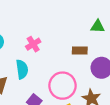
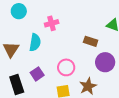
pink circle: (62, 86) -> (66, 67), size x0.7

